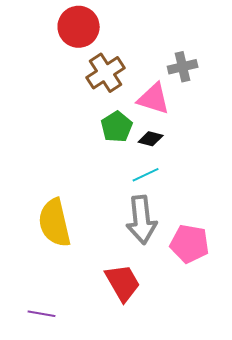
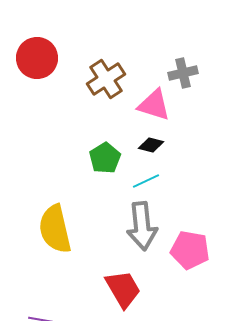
red circle: (79, 27) -> (37, 58), moved
green pentagon: (117, 127) -> (105, 158), moved

